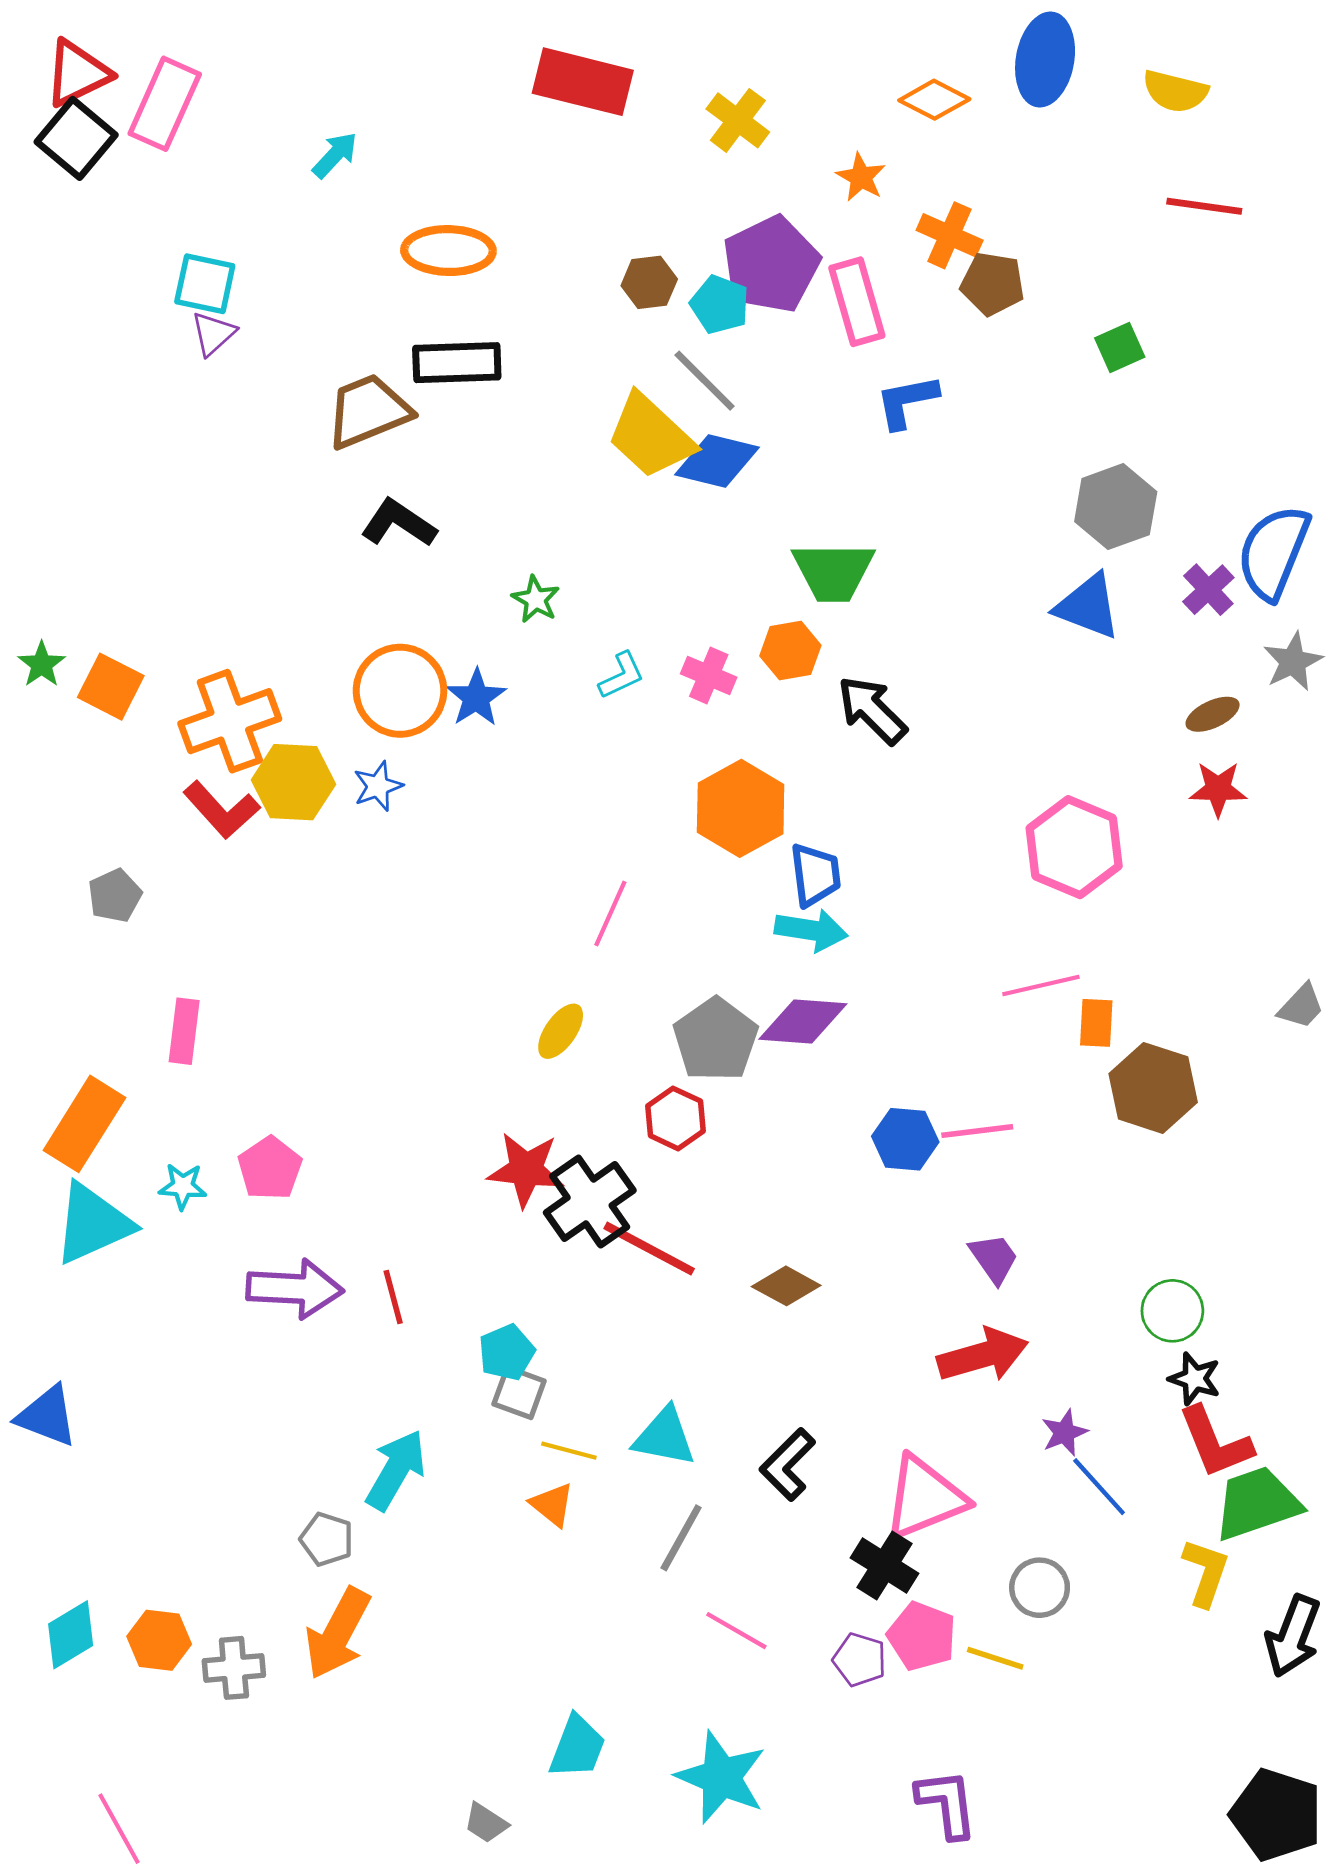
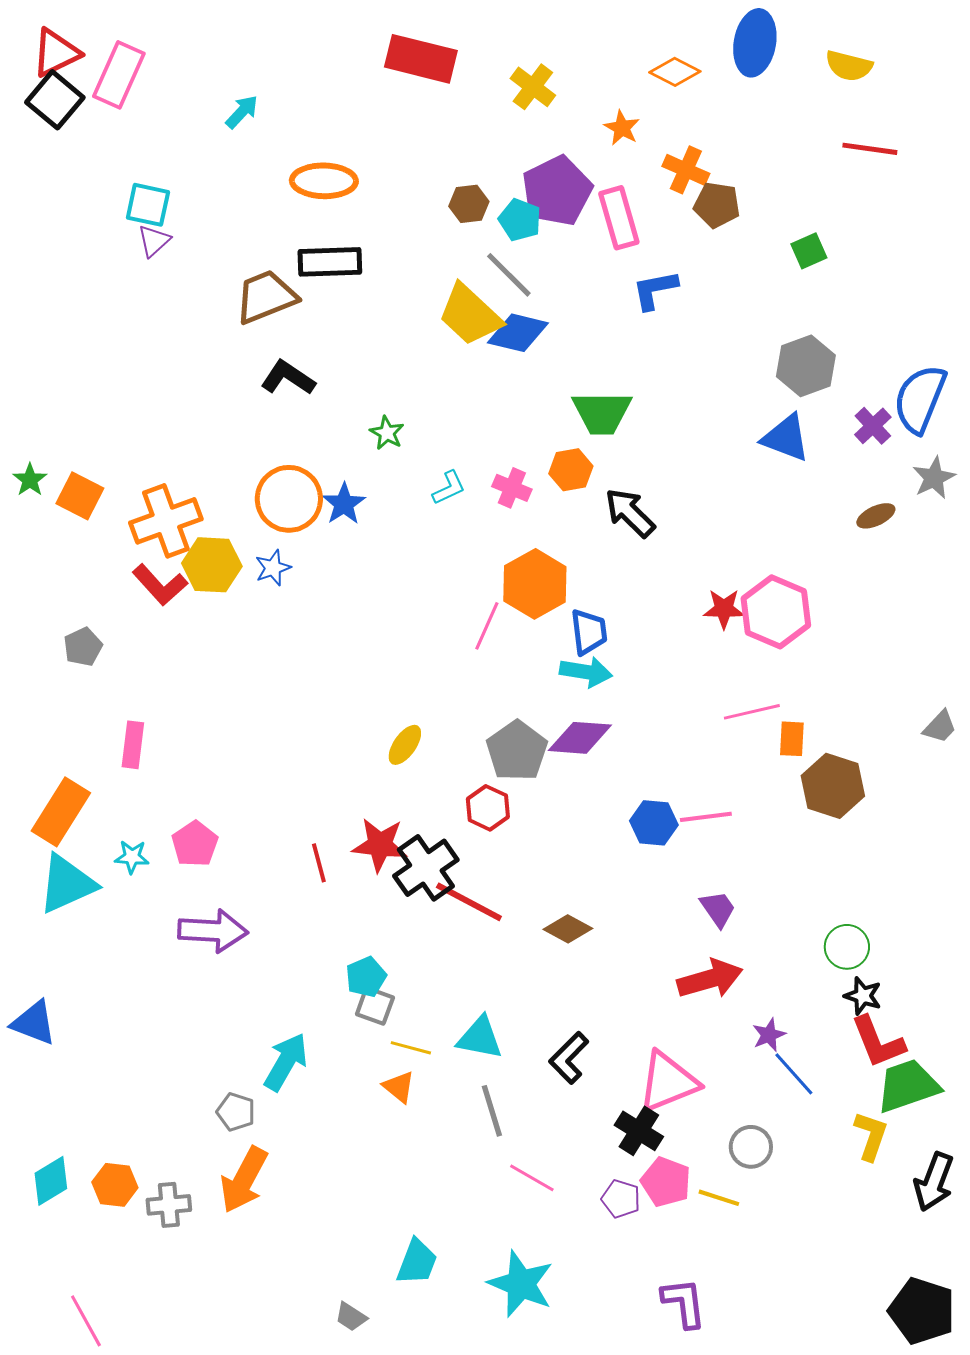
red star: (1218, 789) -> (724, 609), moved
pink line: (610, 914) -> (487, 626), moved
red line: (393, 1297) -> (319, 863), moved
gray line: (681, 1538) -> (492, 1111), turned -46

